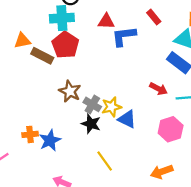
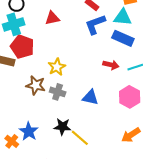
blue L-shape: (124, 36) -> (95, 24), moved
yellow star: (111, 107) -> (57, 67), moved
black star: (91, 124) -> (62, 127), moved
orange cross: (30, 134) -> (12, 141), moved, turned -32

